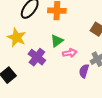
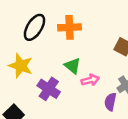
green triangle: (57, 41) -> (73, 66), turned -40

